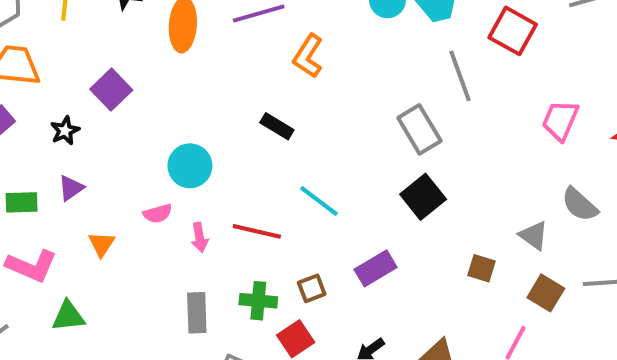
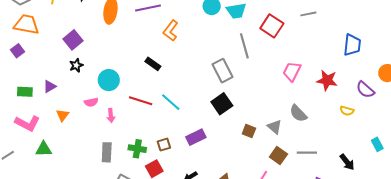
black star: (65, 131) -> (76, 65), moved
red line: (257, 231) -> (141, 101), moved
brown square: (482, 268) -> (249, 131), moved

